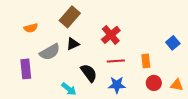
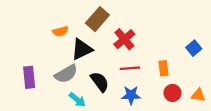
brown rectangle: (70, 17) -> (97, 19), moved
orange semicircle: (31, 28) -> (60, 31), moved
black triangle: (73, 44) -> (82, 49), size x1.5
gray semicircle: (50, 52) -> (66, 74), moved

